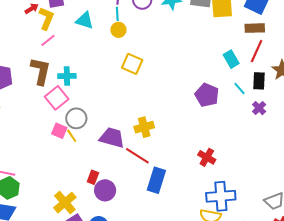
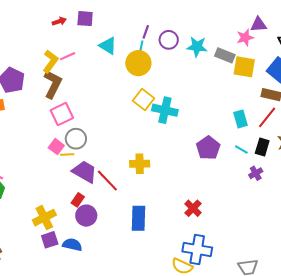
yellow L-shape: (46, 18) -> (50, 61), moved
yellow circle: (118, 30) -> (138, 63), size x1.6
cyan cross: (67, 76) -> (165, 110), moved, size x1.4
cyan line: (239, 88) -> (241, 149), turned -32
yellow line: (72, 136) -> (67, 155), turned -72
purple trapezoid: (112, 138) -> (85, 172), moved
red line: (137, 156) -> (107, 181), moved
blue rectangle: (156, 180) -> (139, 218), turned -30

